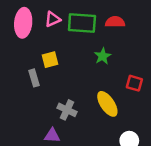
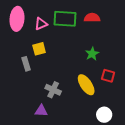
pink triangle: (53, 19) -> (41, 24), moved
green star: (103, 56) -> (92, 54), moved
red square: (134, 83) -> (108, 76), moved

